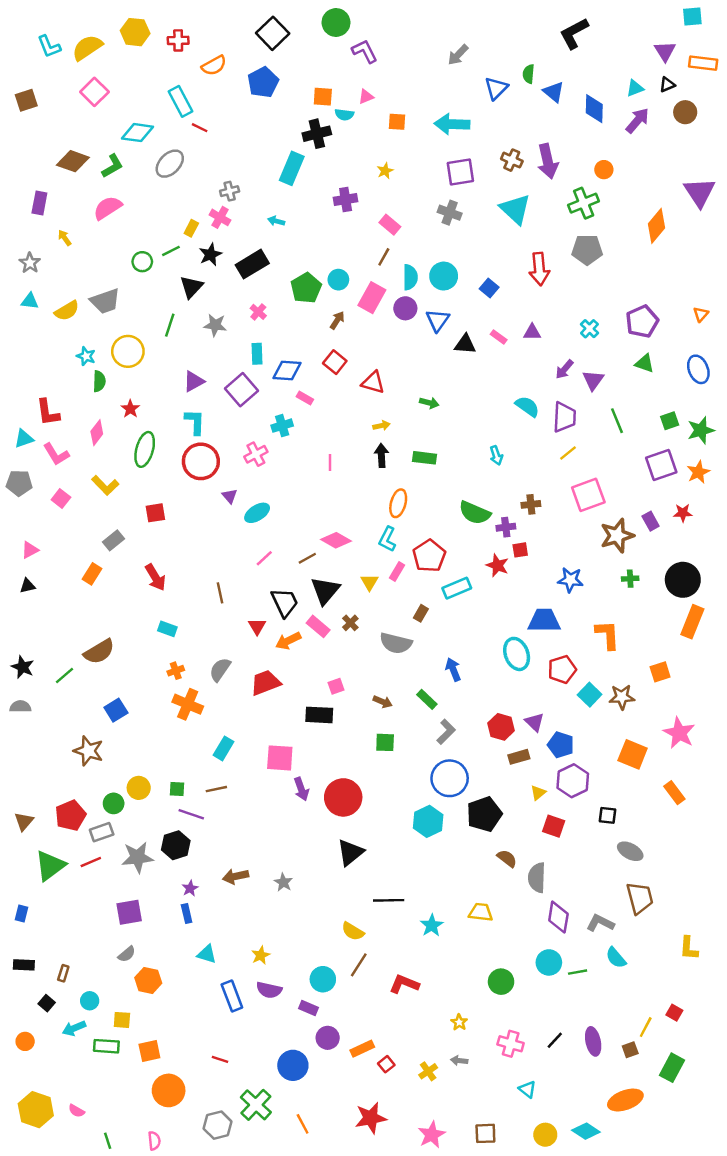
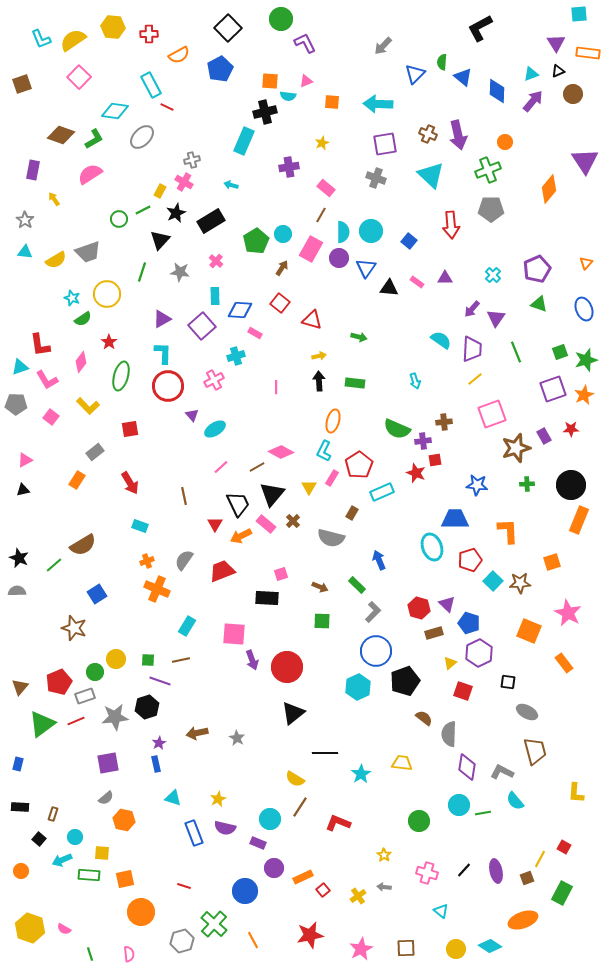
green semicircle: (99, 381) -> (83, 319), turned 54

